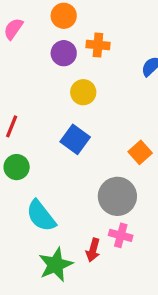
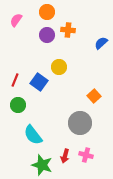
yellow circle: (83, 92) -> (59, 67), moved
blue square: (75, 139) -> (39, 82), moved
pink cross: (121, 235) -> (86, 155), moved
green star: (56, 265) -> (42, 165), turned -30

